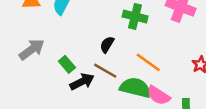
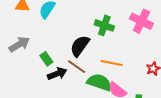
black semicircle: (107, 45) -> (80, 46), size x1.6
orange line: (148, 62) -> (112, 63), turned -30

